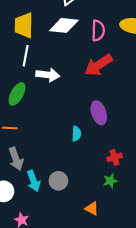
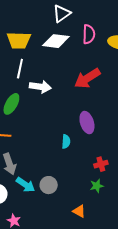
yellow trapezoid: (24, 25) -> (19, 40), turned -90
pink semicircle: (98, 30) -> (89, 34), moved
cyan arrow: (34, 181) -> (25, 185), turned -36

